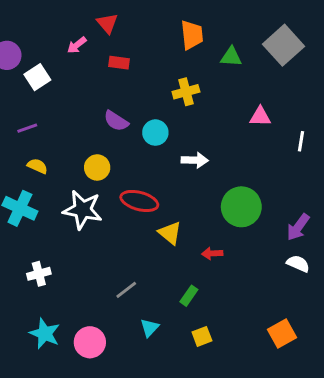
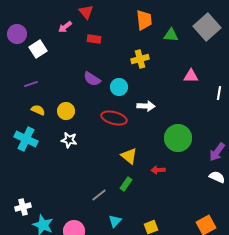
yellow circle: (97, 167) -> (66, 111), moved
red ellipse: (139, 201) -> (114, 118), moved
white star: (83, 210) -> (69, 140), size x0.6
white cross: (39, 274) -> (23, 207), moved
green rectangle: (189, 296) -> (126, 184), moved

